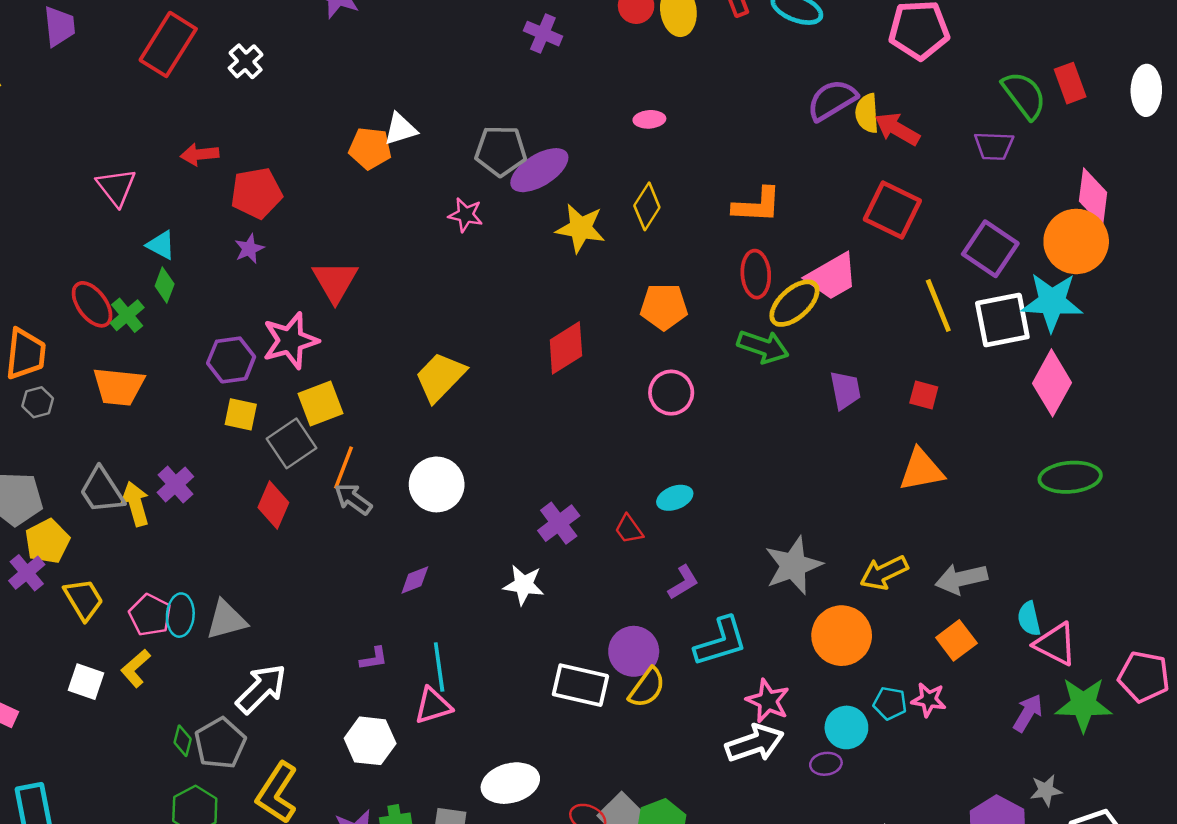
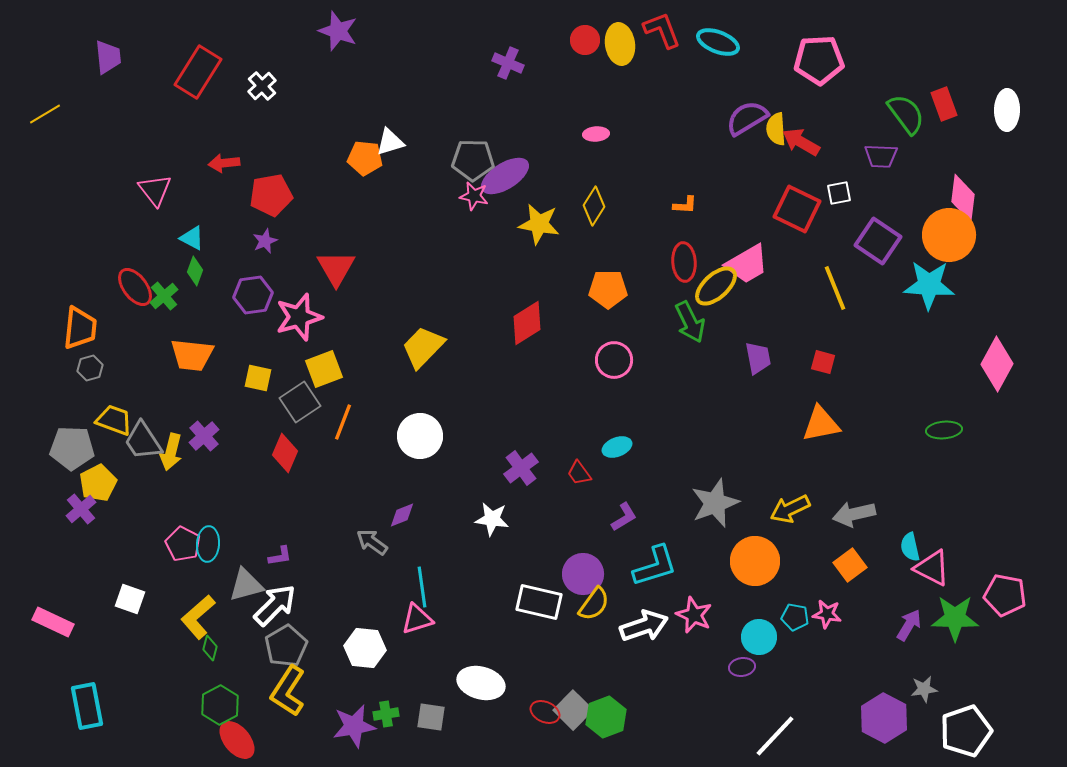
orange L-shape: (757, 205) -> (685, 205), size x0.6
pink star: (466, 215) -> (474, 196), moved
white square: (1002, 320) -> (839, 193), moved, size x0.5
green arrow: (763, 347) -> (690, 322), turned 45
purple hexagon: (231, 360) -> (253, 295), moved
pink diamond: (1052, 383) -> (997, 364), moved
orange trapezoid: (119, 387) -> (192, 355), moved
green ellipse: (1070, 477) -> (944, 430), size x0.7
gray arrow: (353, 499) -> (372, 542), moved
yellow arrow: (136, 504) -> (171, 452), turned -150
yellow trapezoid: (84, 599) -> (114, 420), moved, turned -39
gray triangle: (226, 620) -> (246, 585), moved
purple L-shape: (374, 659) -> (280, 556), moved
yellow L-shape: (136, 668) -> (198, 617), moved, size x1.4
gray pentagon: (220, 743) -> (286, 646), moved
white arrow: (755, 743) -> (644, 626), moved
white ellipse: (510, 783) -> (481, 683), turned 30

